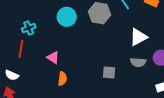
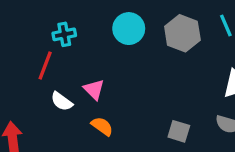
white semicircle: (12, 75) -> (62, 101), moved
orange semicircle: (62, 79) -> (102, 126), turned -72

